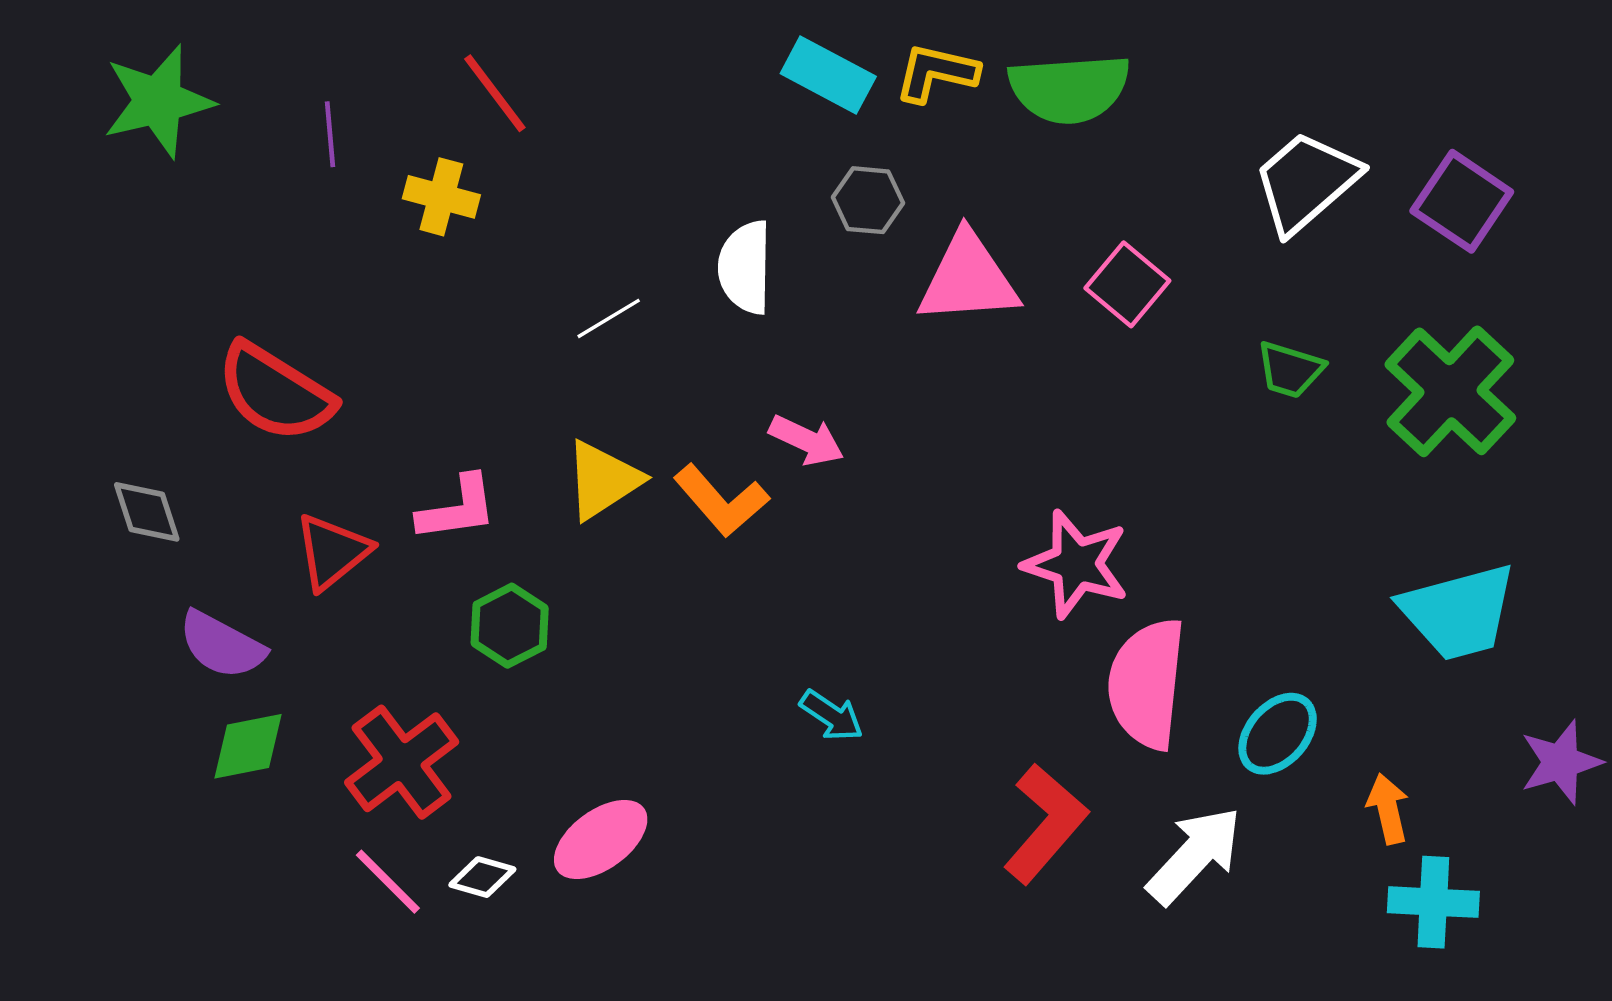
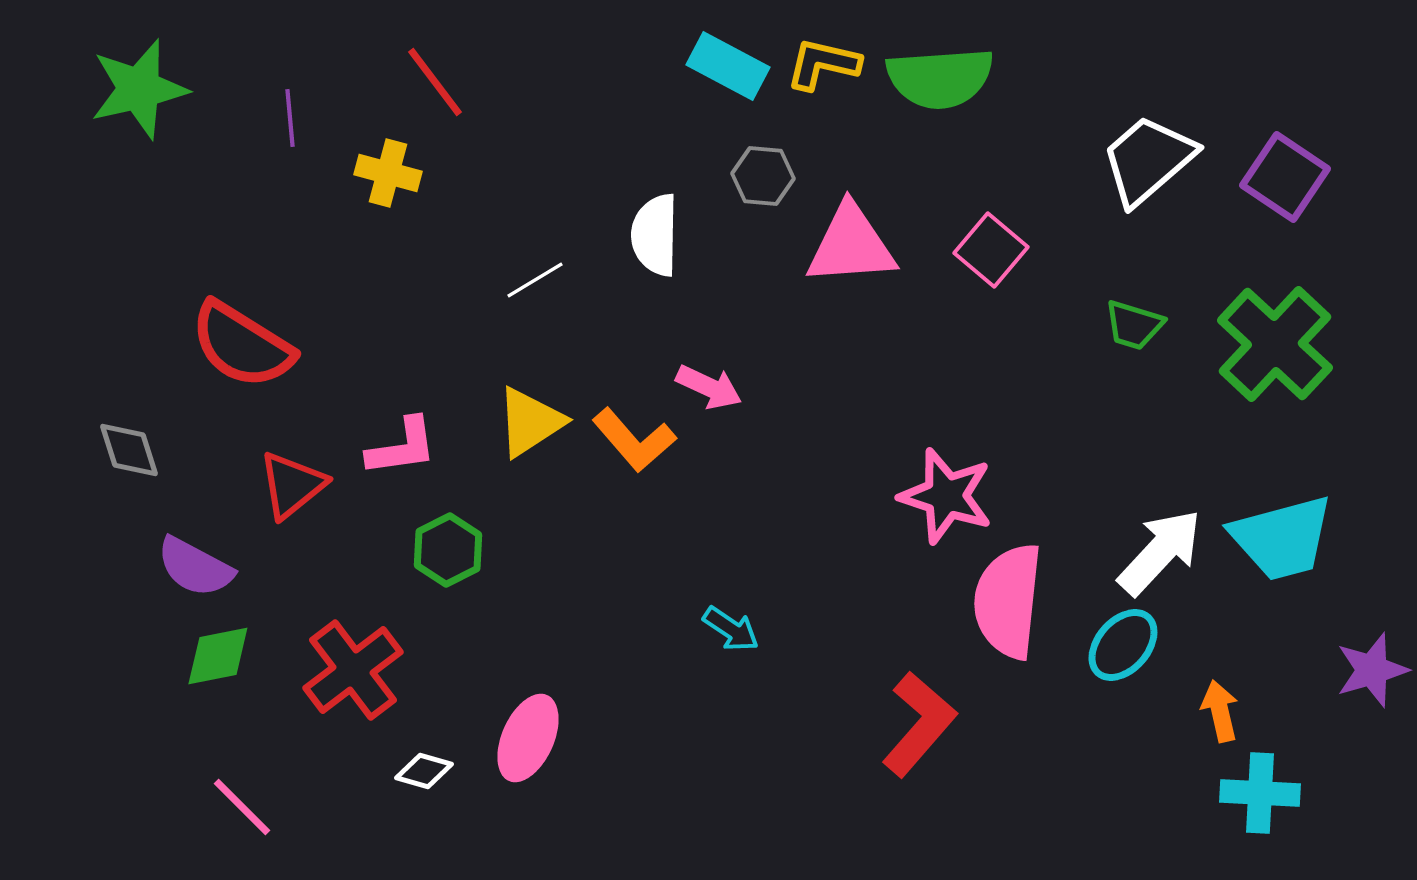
pink ellipse: (601, 840) -> (528, 738), turned -30
white arrow: (1194, 855) -> (1160, 552), moved
pink line: (388, 882) -> (242, 807), moved

